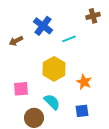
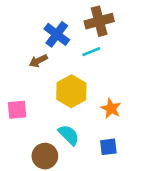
brown cross: (93, 16) -> (99, 21), moved, size x1.5
brown arrow: (16, 41) -> (38, 61), moved
pink square: (21, 89) -> (17, 110), moved

